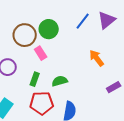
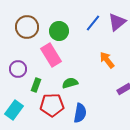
brown circle: (25, 35) -> (27, 27), moved
pink rectangle: (41, 53) -> (51, 55), size x1.6
green rectangle: (35, 79) -> (36, 85), moved

